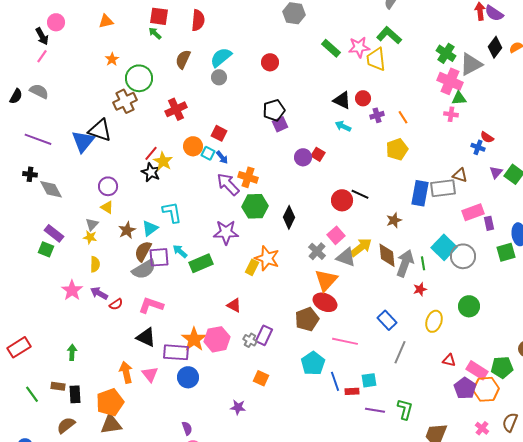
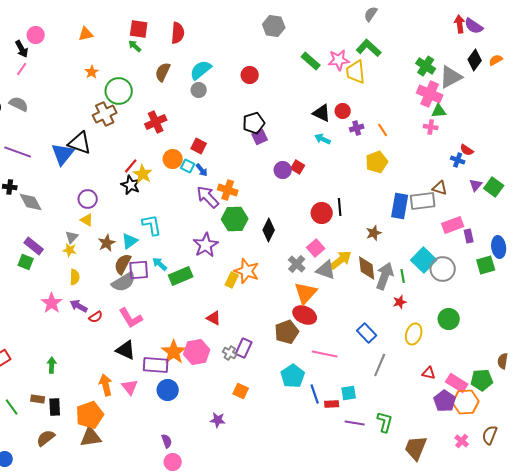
black line: (360, 194) -> (340, 207), turned 60
purple star: (226, 232) -> (206, 245), turned -30
pink L-shape: (151, 305) -> (131, 318), turned -140

